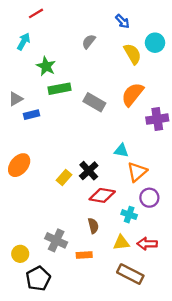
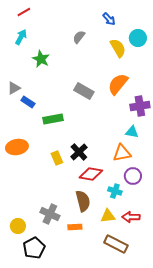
red line: (36, 13) -> (24, 12), moved
green rectangle: (60, 89) -> (53, 119), moved
blue rectangle: (31, 115) -> (28, 102), turned 48
cyan triangle: (121, 150) -> (132, 132), moved
orange ellipse: (19, 165) -> (17, 147), turned 40
orange triangle: (137, 172) -> (122, 153), turned 30
yellow rectangle: (64, 177) -> (57, 158), turned -64
brown semicircle: (93, 226) -> (83, 201), size x1.5

